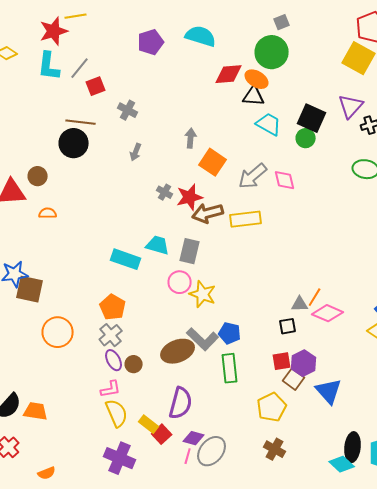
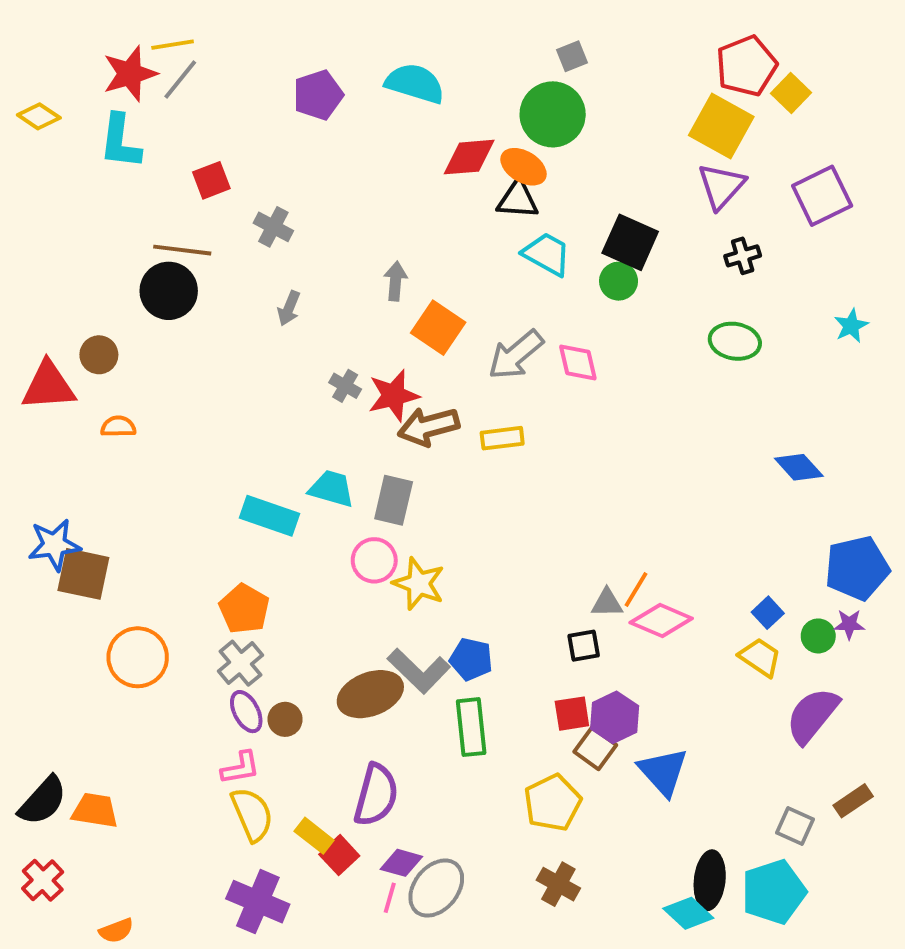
gray line: (80, 68) -> (180, 79), moved
purple triangle: (351, 106) -> (721, 186), moved
yellow rectangle: (246, 219) -> (502, 438), size x0.7

